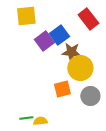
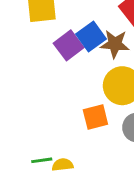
brown star: (71, 52) -> (115, 44), moved

